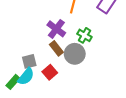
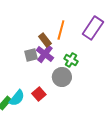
brown rectangle: (56, 48) -> (45, 40), moved
gray square: (29, 61) -> (31, 55), moved

